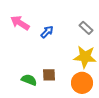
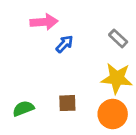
pink arrow: (20, 23) -> (44, 22), moved, turned 144
green semicircle: (29, 80) -> (23, 109), moved, turned -42

